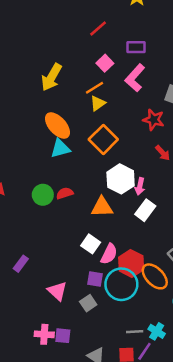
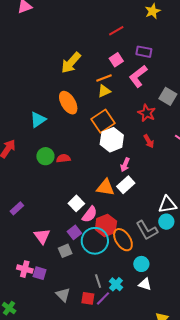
cyan triangle: (60, 148) -> (38, 120), moved, turned -30
white hexagon: (121, 179) -> (112, 140), moved
orange triangle: (102, 207) -> (106, 187), moved
purple square: (95, 279) -> (74, 232), turned 32
gray line: (135, 332) -> (98, 281), turned 64

